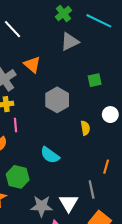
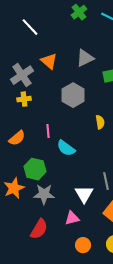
gray triangle: (70, 42) -> (85, 58), moved
pink line: (16, 125) -> (48, 131), moved
gray star: (42, 206) -> (44, 194), moved

